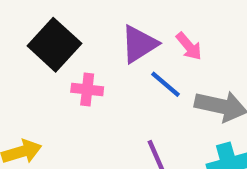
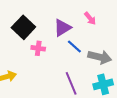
pink arrow: (189, 46) -> (90, 18), moved

